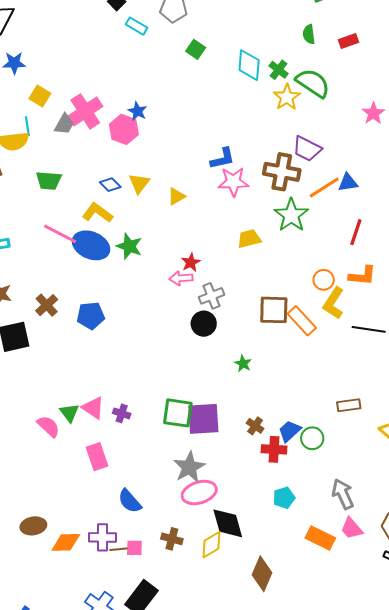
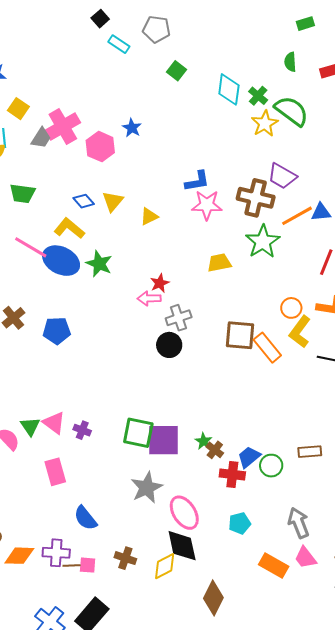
blue star: (137, 111) -> (132, 128), moved
green star: (243, 364) -> (204, 441), moved
brown rectangle: (349, 405) -> (310, 452), moved
pink ellipse: (199, 493) -> (184, 513), moved, turned 72

